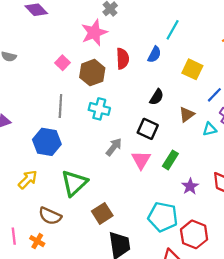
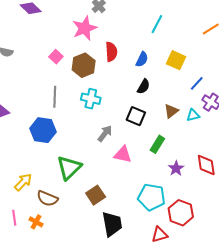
blue semicircle: (154, 54) -> (142, 59), moved
brown triangle: (187, 114) -> (171, 111), moved
pink triangle: (141, 160) -> (123, 154), moved, turned -48
yellow arrow: (28, 180) -> (23, 182), moved

